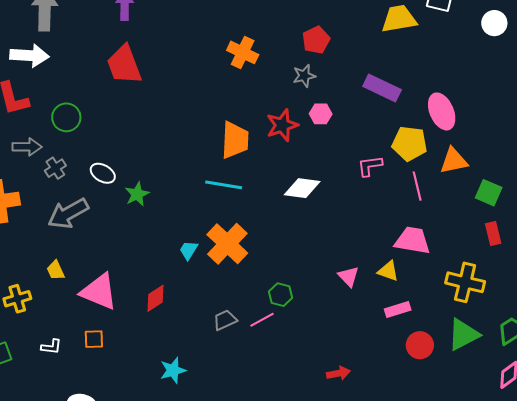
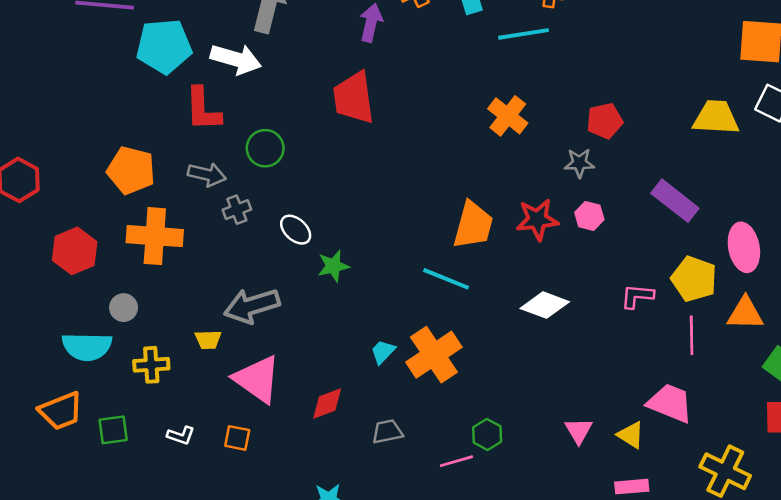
gray arrow: (68, 213) -> (252, 306), moved
yellow trapezoid: (56, 270) -> (208, 340), turned -80
gray trapezoid: (225, 320) -> (387, 432), moved

